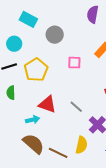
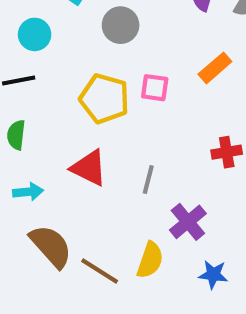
yellow pentagon: (36, 70) -> (104, 99), moved, turned -30
gray line: (76, 107) -> (148, 180), turned 56
cyan arrow: (33, 120) -> (28, 192), moved

